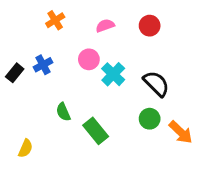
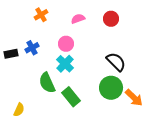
black rectangle: (15, 73) -> (11, 54), turned 40
cyan cross: (113, 74) -> (65, 64), moved
green semicircle: (63, 112) -> (47, 83), size x1.5
green circle: (150, 119) -> (111, 88), size x1.5

